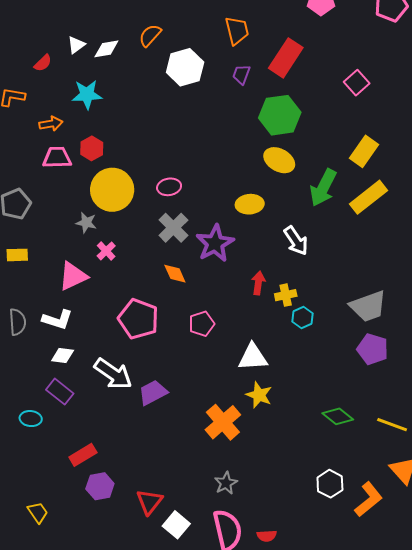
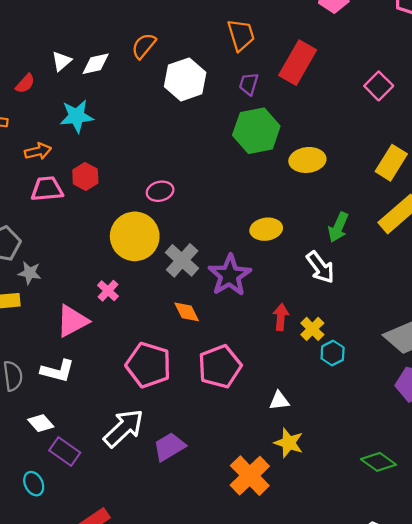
green hexagon: (280, 115) -> (256, 131), moved
yellow ellipse: (279, 160) -> (307, 160), moved, turned -32
pink ellipse: (169, 187) -> (160, 191), moved
green arrow: (323, 188) -> (338, 227), moved, size x0.7
yellow circle: (112, 190) -> (135, 236), moved
gray star: (86, 223) -> (30, 273), moved
yellow cross: (286, 295) -> (312, 329), turned -30
pink pentagon: (202, 324) -> (220, 367), size x1.5
white diamond: (63, 355) -> (41, 423), moved, turned 45
white triangle: (253, 357) -> (279, 401), size x0.6
white arrow: (113, 374) -> (124, 428), turned -75
cyan ellipse: (31, 419) -> (34, 484), turned 60

